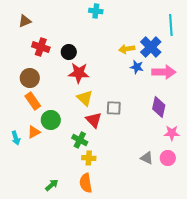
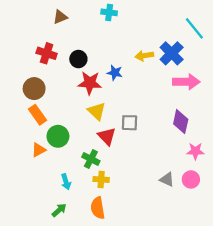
brown triangle: (25, 21) -> (60, 17), moved
cyan line: (171, 25) -> (194, 28), turned -35
blue star: (137, 67) -> (115, 73), moved
cyan arrow: (16, 138) -> (66, 182), moved

